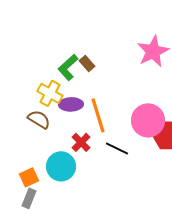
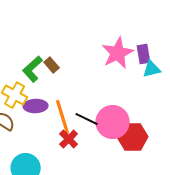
red cross: (81, 142) -> (69, 139), moved
black line: (117, 148) -> (87, 119), moved

